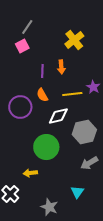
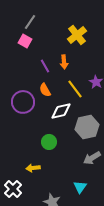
pink square: (22, 46) -> (25, 41), turned -32
purple line: (42, 71) -> (45, 66), turned -32
yellow line: (72, 94) -> (75, 89), turned 60
green circle: (46, 147) -> (49, 142), size x0.6

